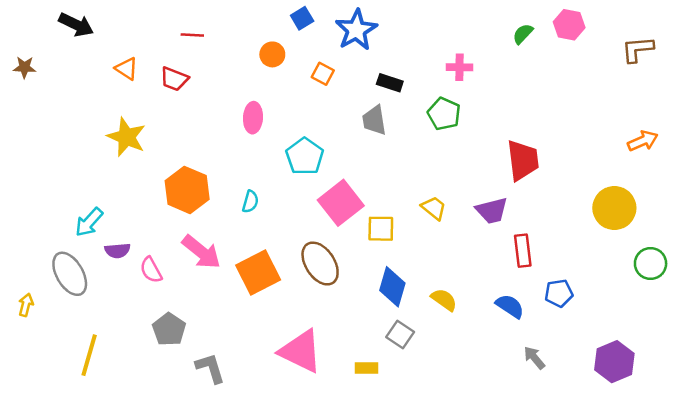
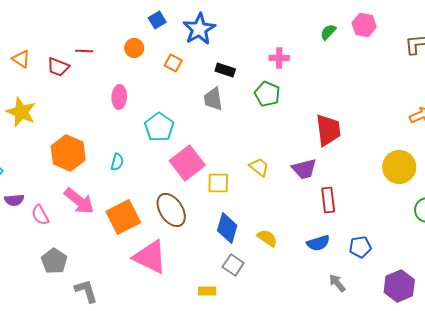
red line: (192, 35) -> (84, 51), moved
blue pentagon: (559, 293) -> (360, 247), moved
blue semicircle: (510, 306) -> (318, 243), turned 130
pink triangle: (301, 351) -> (150, 257), moved

